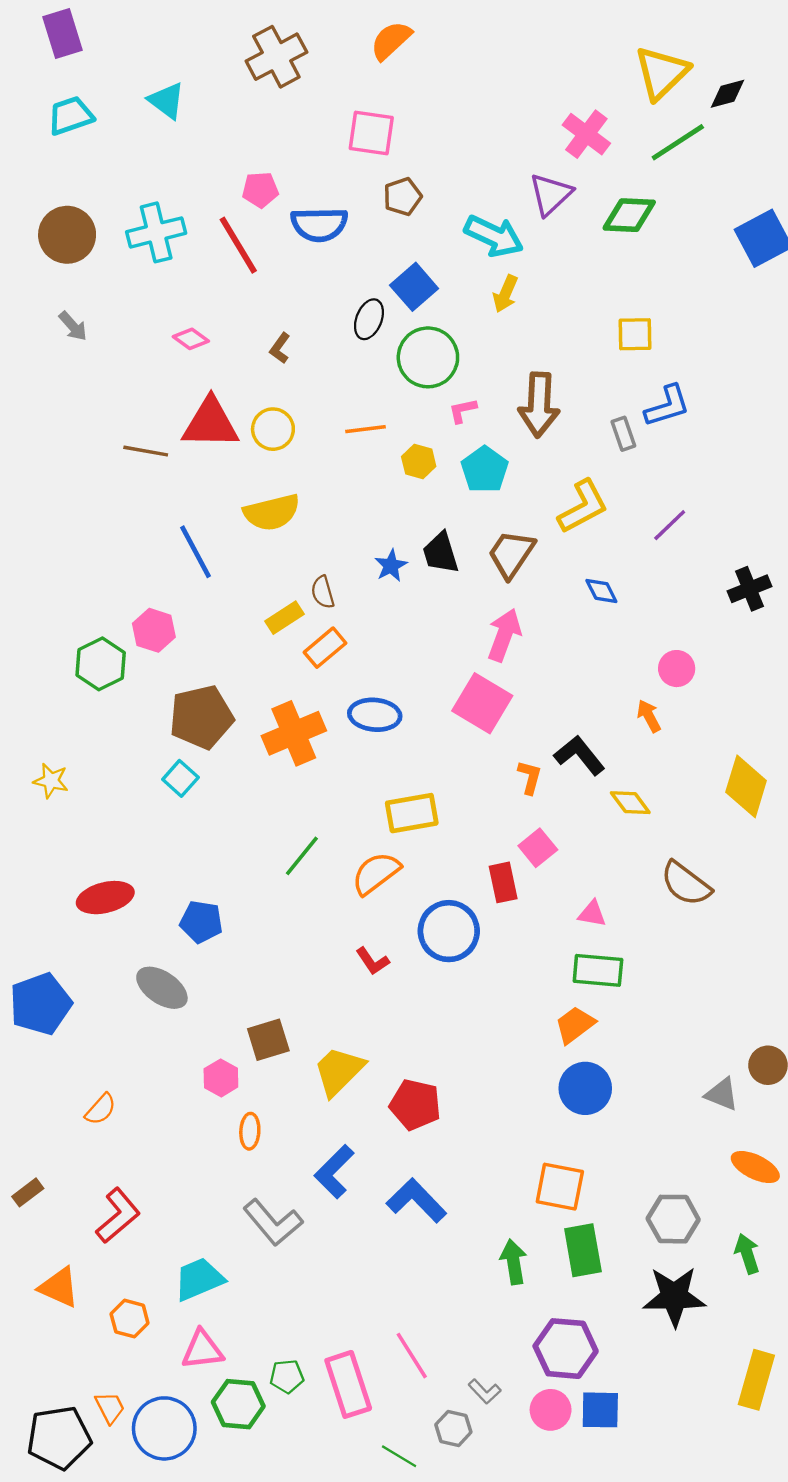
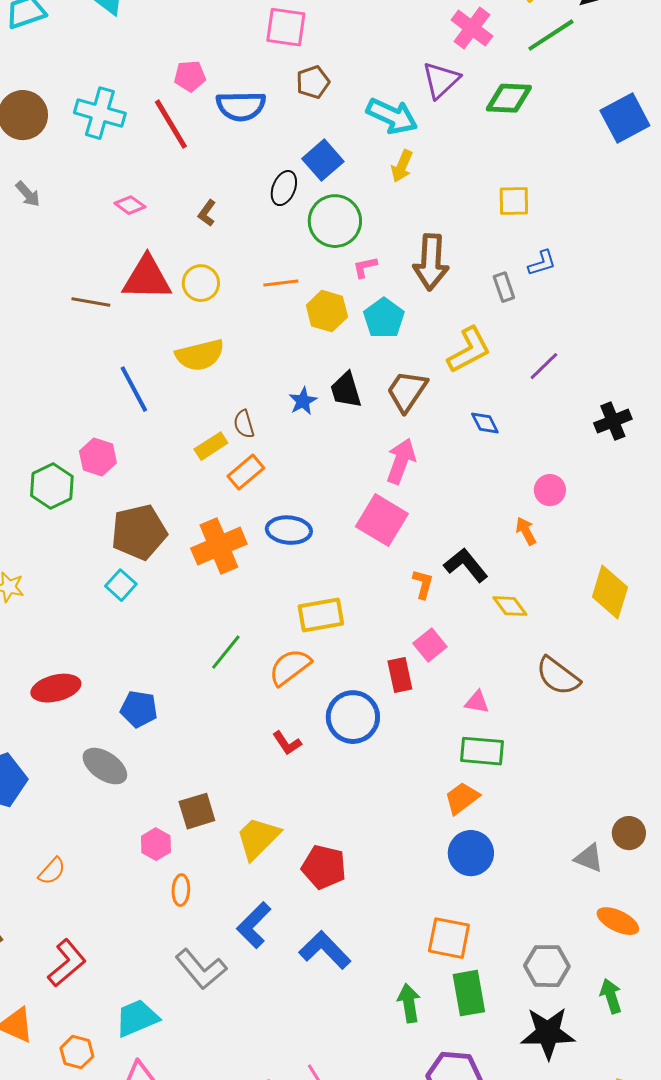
cyan cross: (156, 232) -> (100, 113), turned 30
blue L-shape: (667, 406) -> (542, 263), size x0.7
yellow hexagon: (419, 461) -> (327, 311), size x1.4

